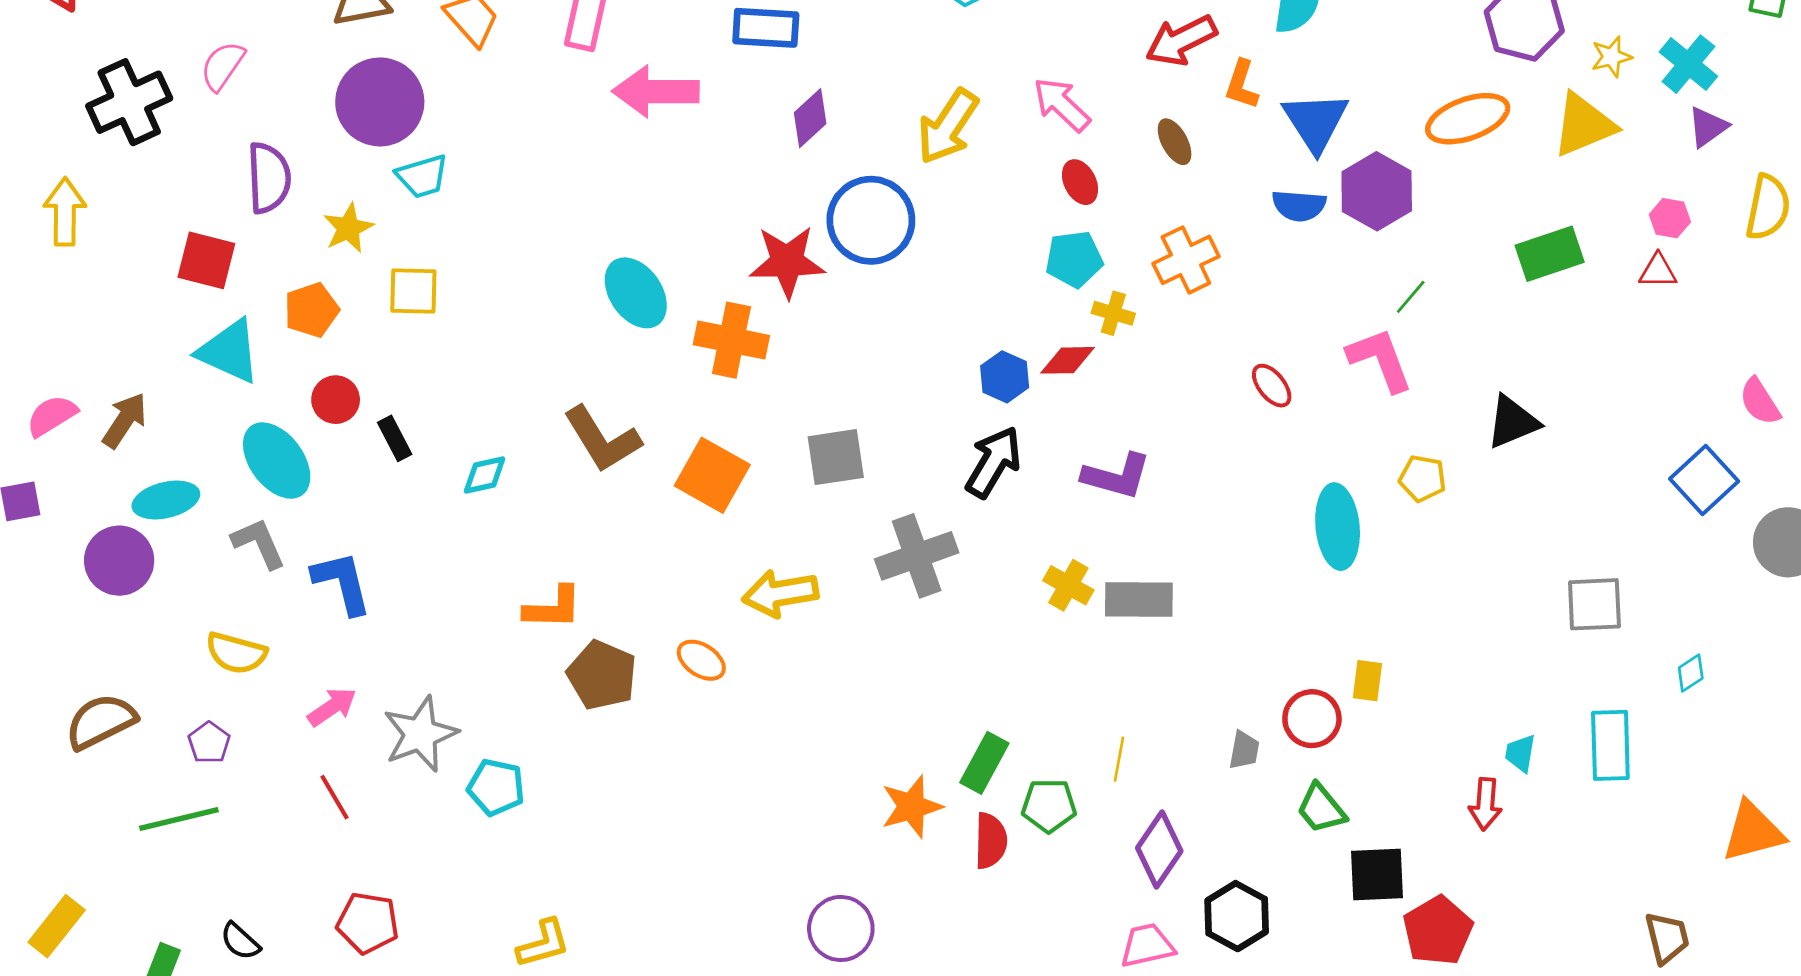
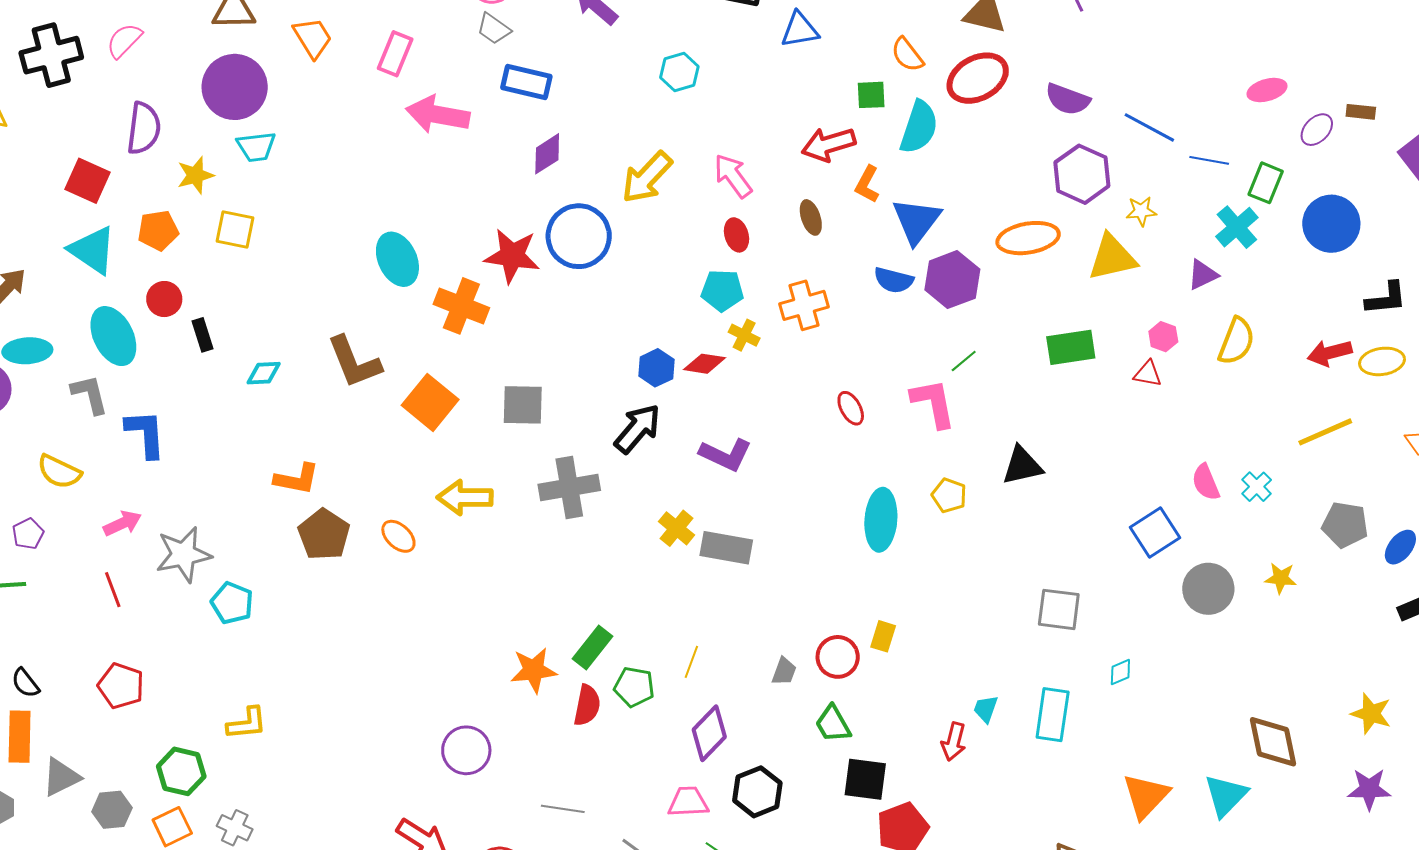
cyan cross: (1688, 64) -> (1237, 227), moved
orange triangle: (1753, 832) -> (1146, 796), turned -42

